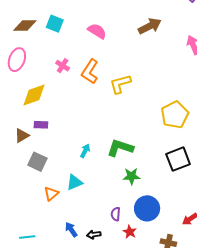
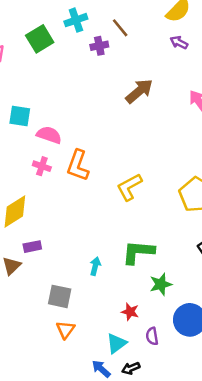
pink semicircle: (97, 31) -> (49, 135), moved
yellow L-shape: (120, 84) -> (129, 187), moved
gray square: (37, 162) -> (60, 296), moved
cyan triangle: (74, 182) -> (116, 343), moved
red star: (130, 232) -> (130, 312), moved

